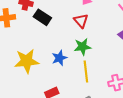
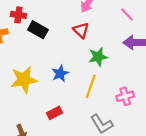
green star: (82, 47) -> (98, 57), moved
yellow line: (86, 71) -> (91, 86), turned 30

